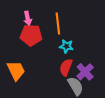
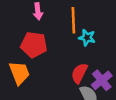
red pentagon: (31, 35) -> (34, 45), moved
cyan star: (66, 46) -> (87, 38), moved

